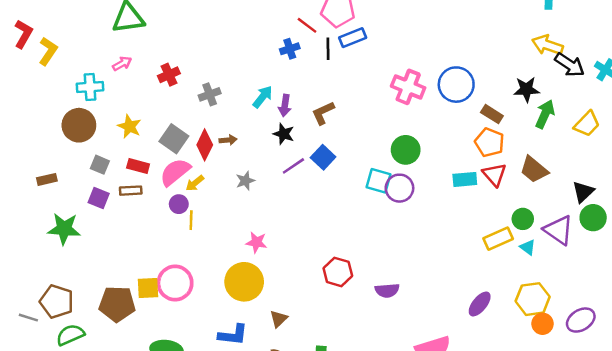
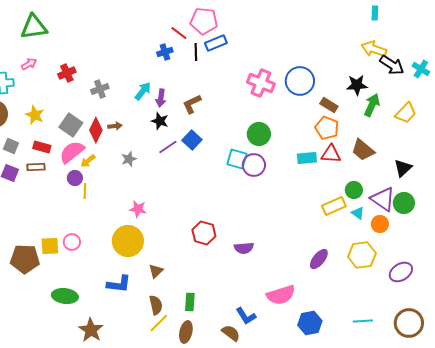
red triangle: (494, 175) -> (331, 154), turned -45
green circle: (593, 218) -> (404, 203), moved
pink circle: (175, 283) -> (72, 242), size x0.6
orange circle: (543, 324) -> (380, 224), moved

